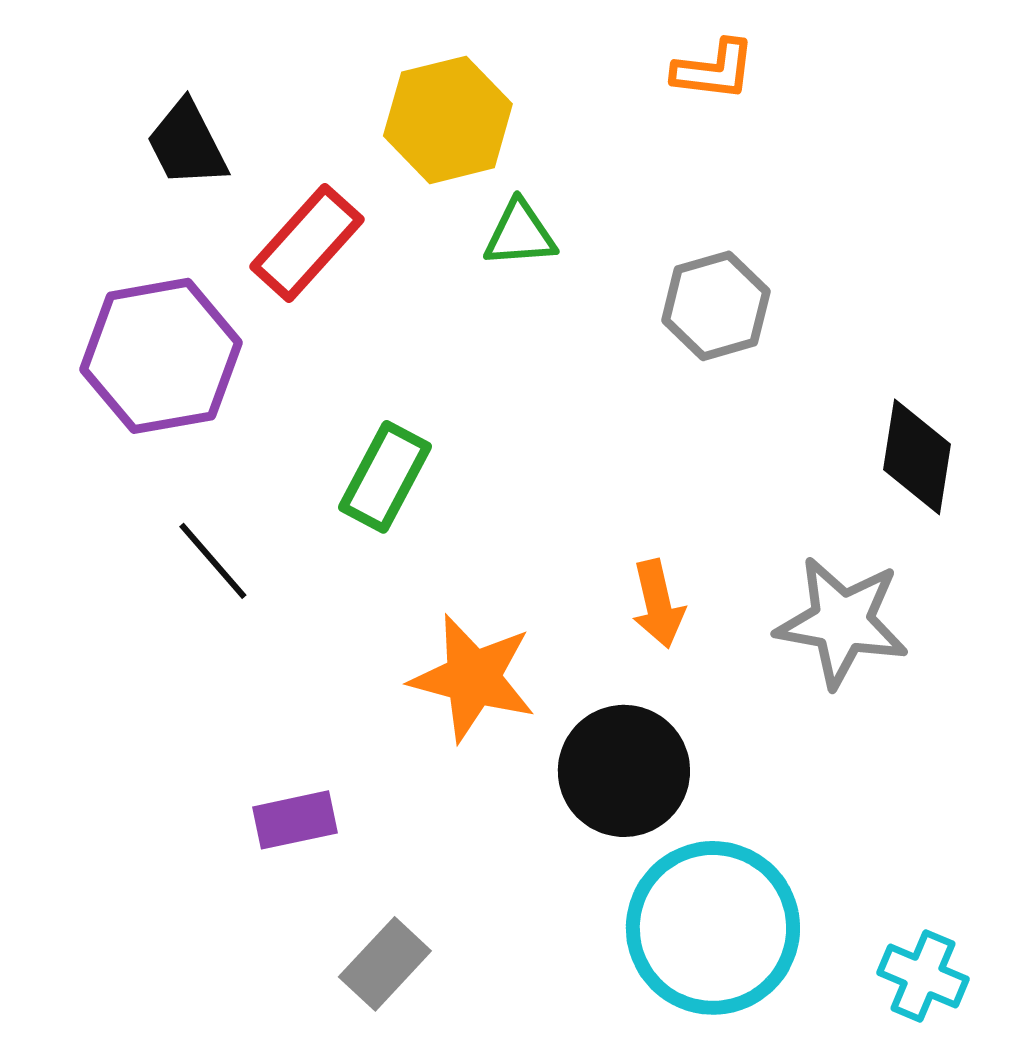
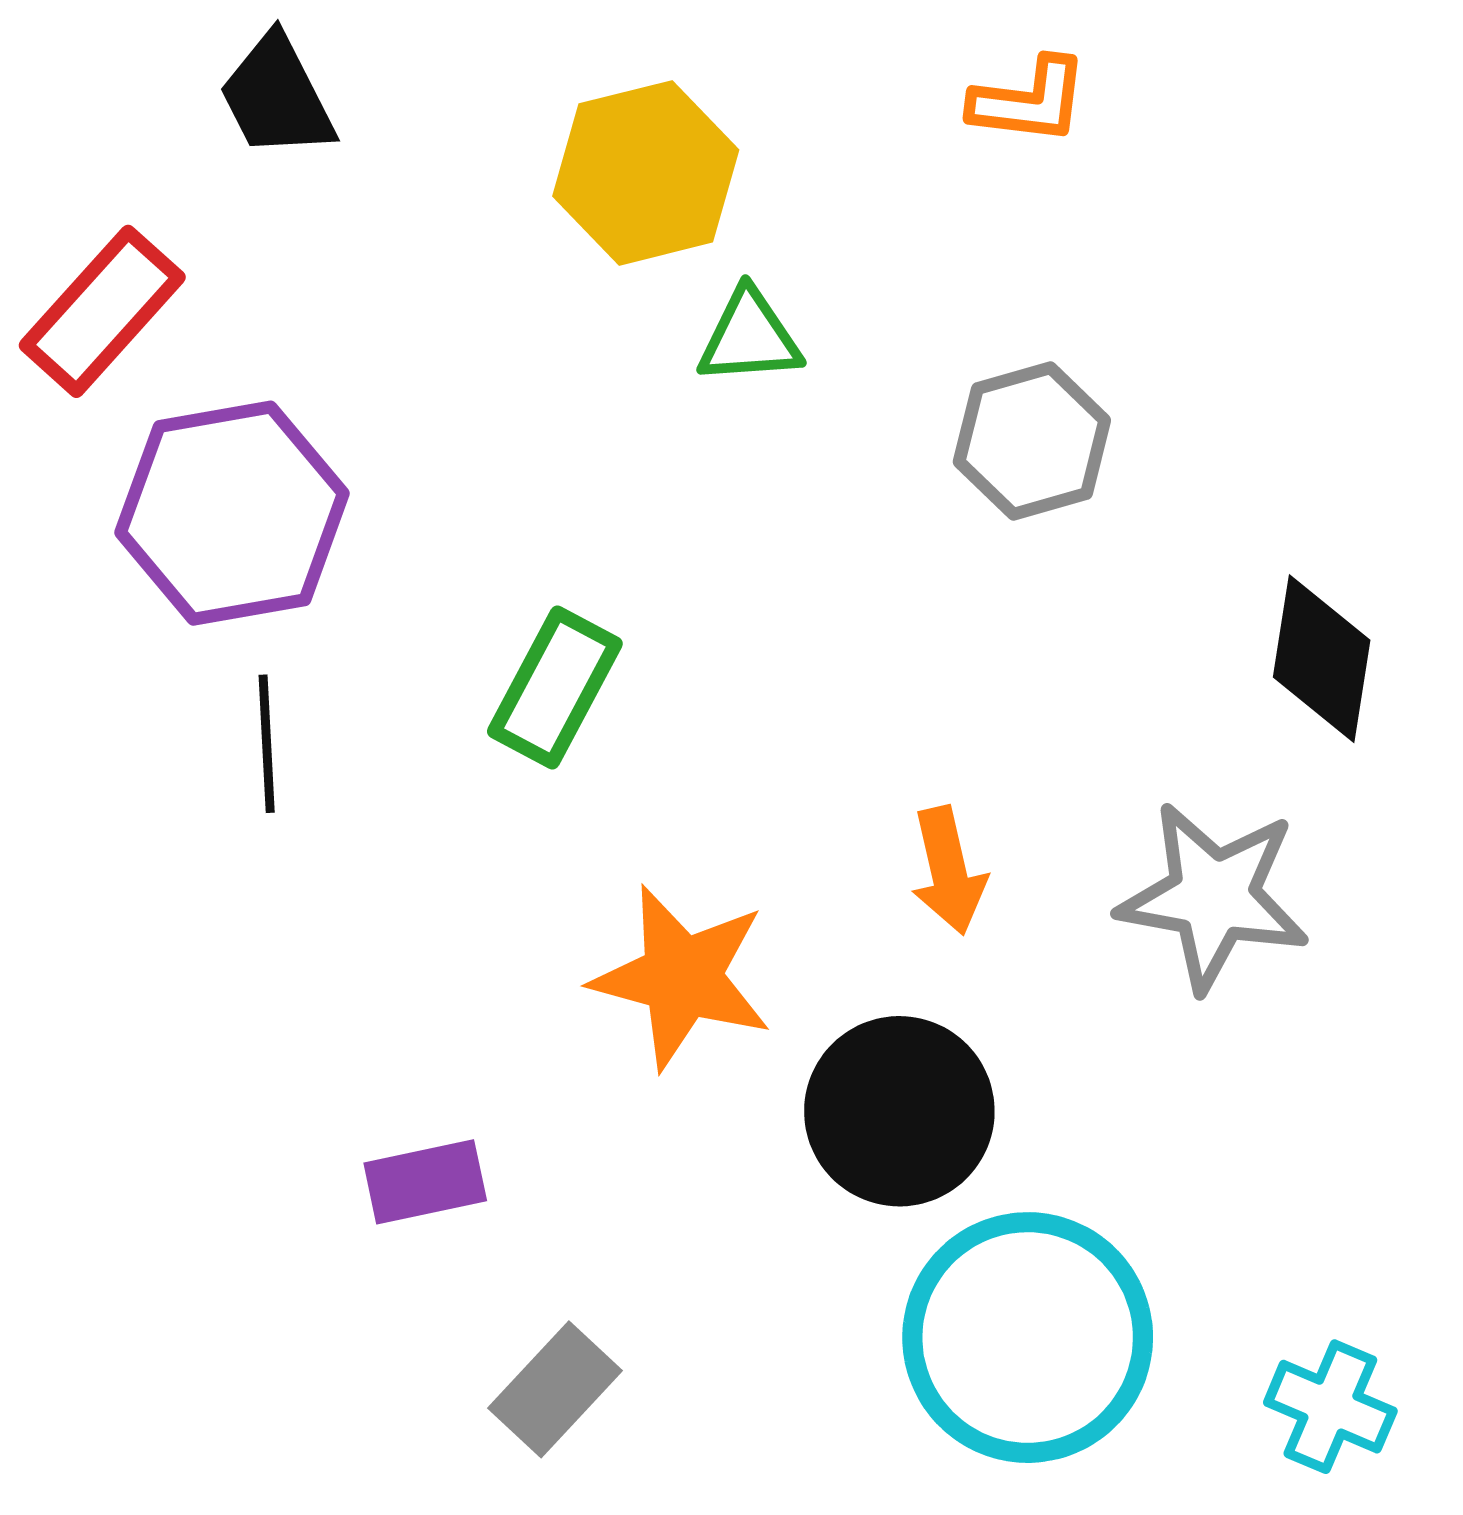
black trapezoid: (187, 144) -> (277, 97), moved
red rectangle: (307, 243) -> (102, 311), moved
black line: (213, 561) -> (267, 744), moved, turned 38

